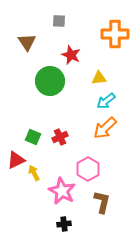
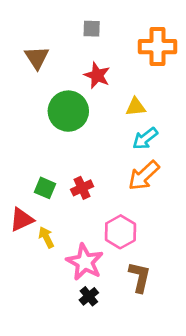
gray square: (59, 21) -> (92, 29), moved
black cross: (64, 224) -> (89, 296), moved, turned -32

